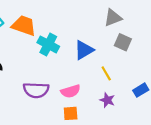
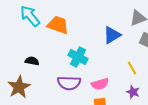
cyan cross: (48, 44) -> (78, 57), moved
blue triangle: (84, 50) -> (112, 35), moved

